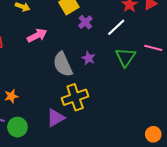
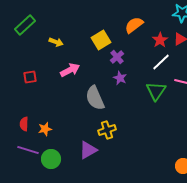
white line: (116, 27) -> (161, 62), moved
purple star: (88, 58) -> (120, 78), moved
yellow cross: (75, 97) -> (107, 130), size x0.7

